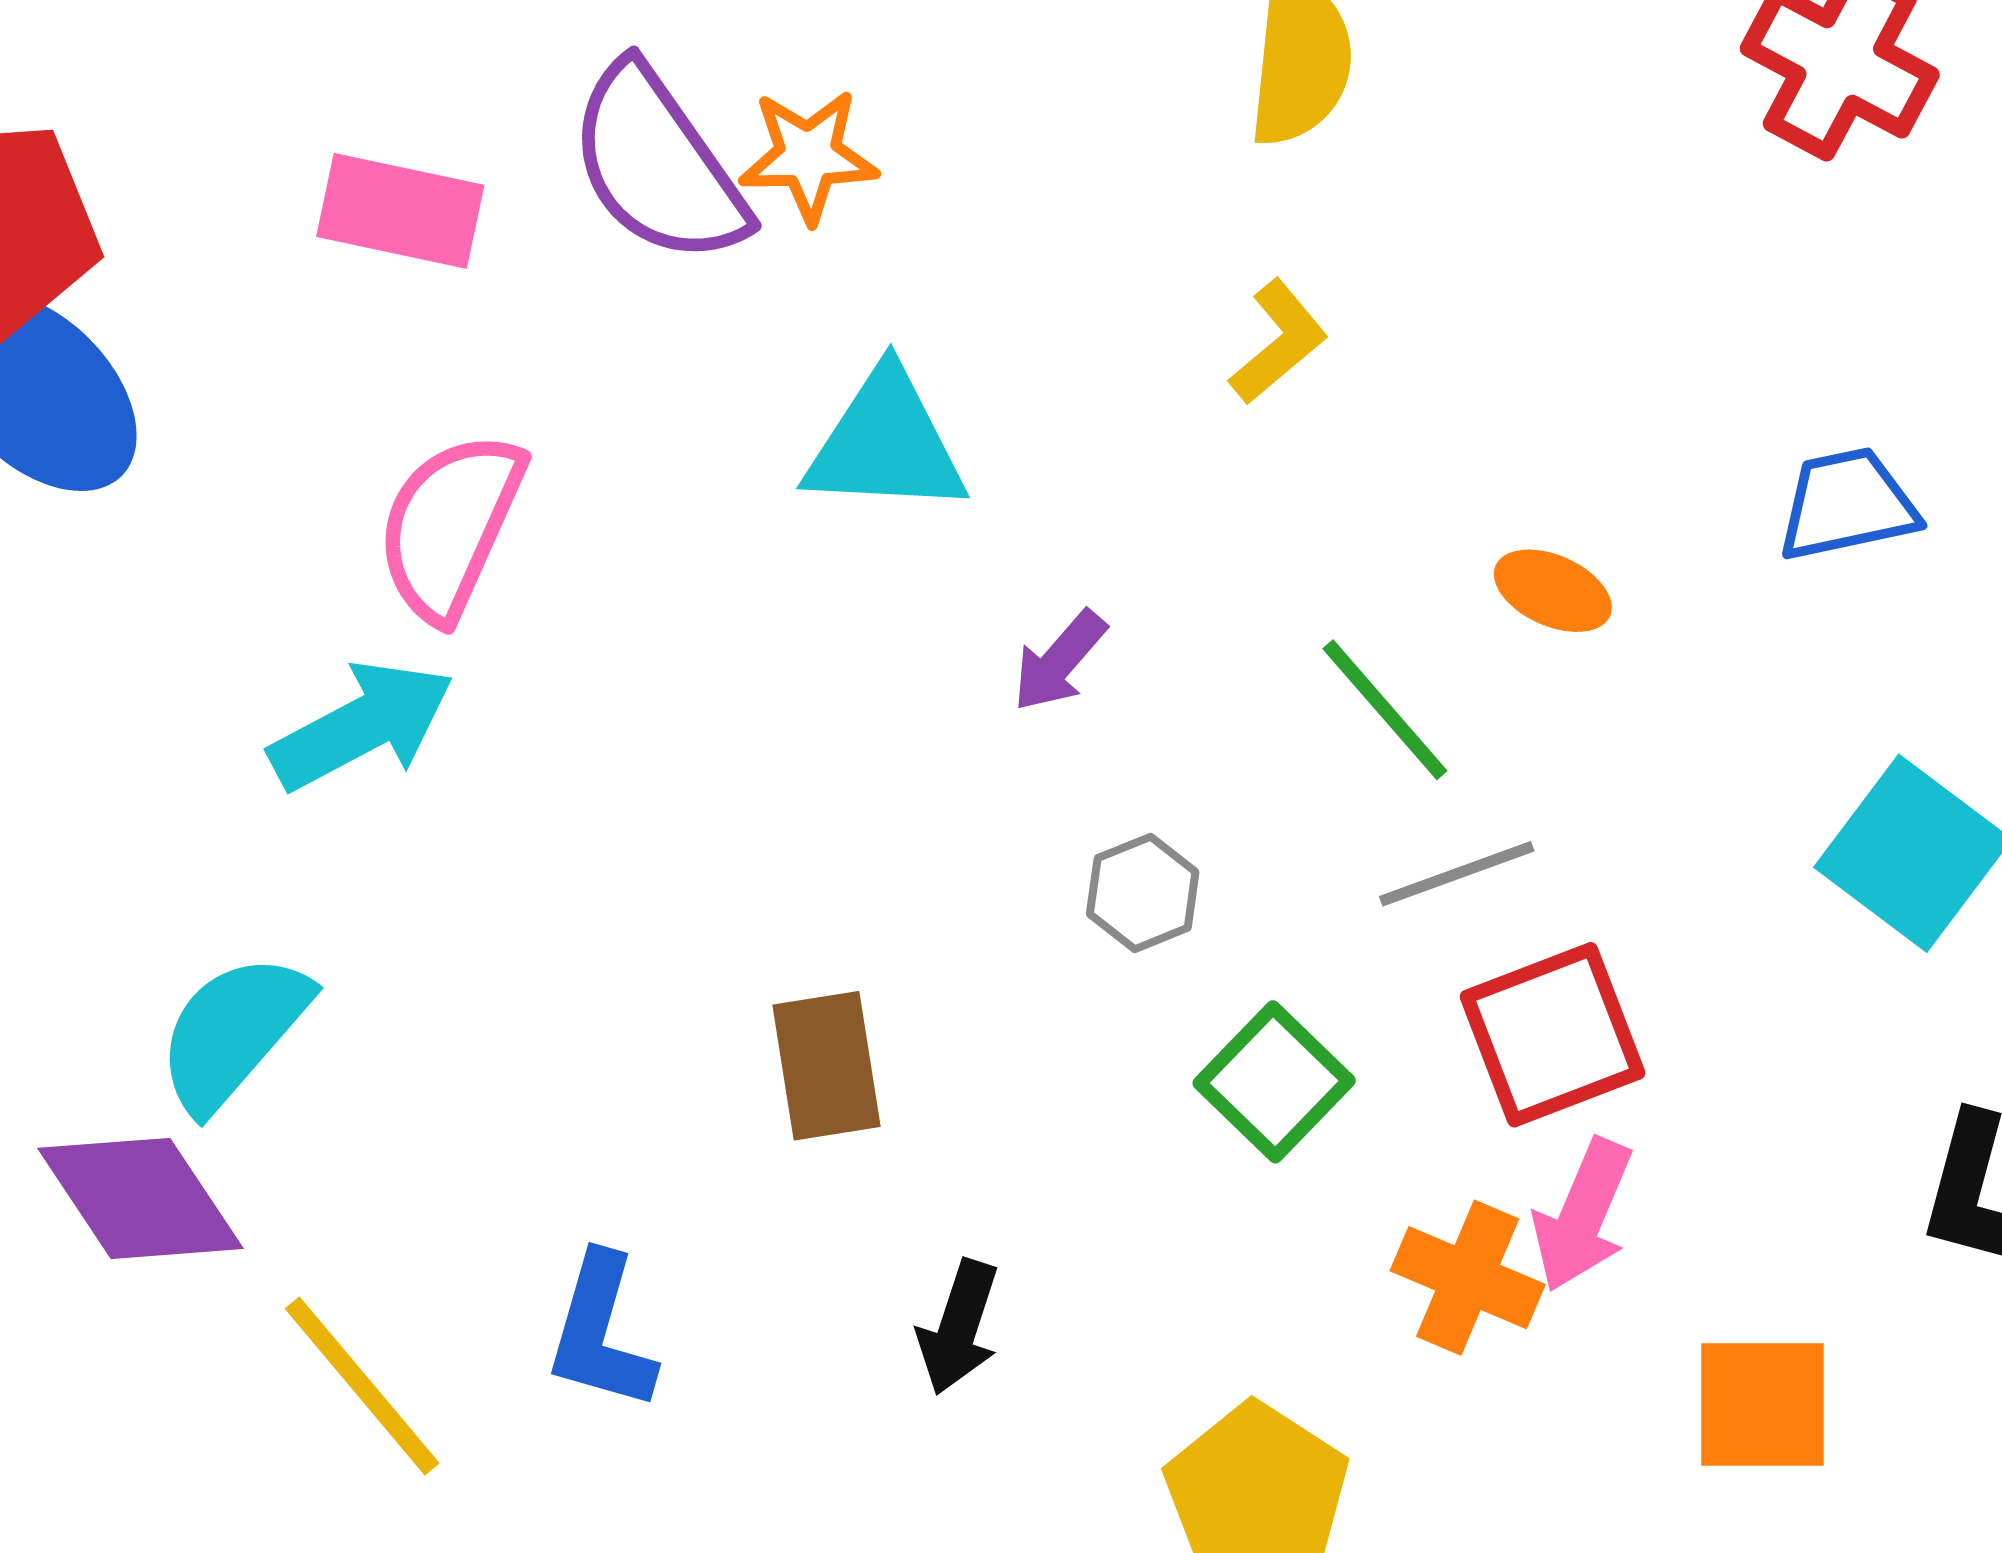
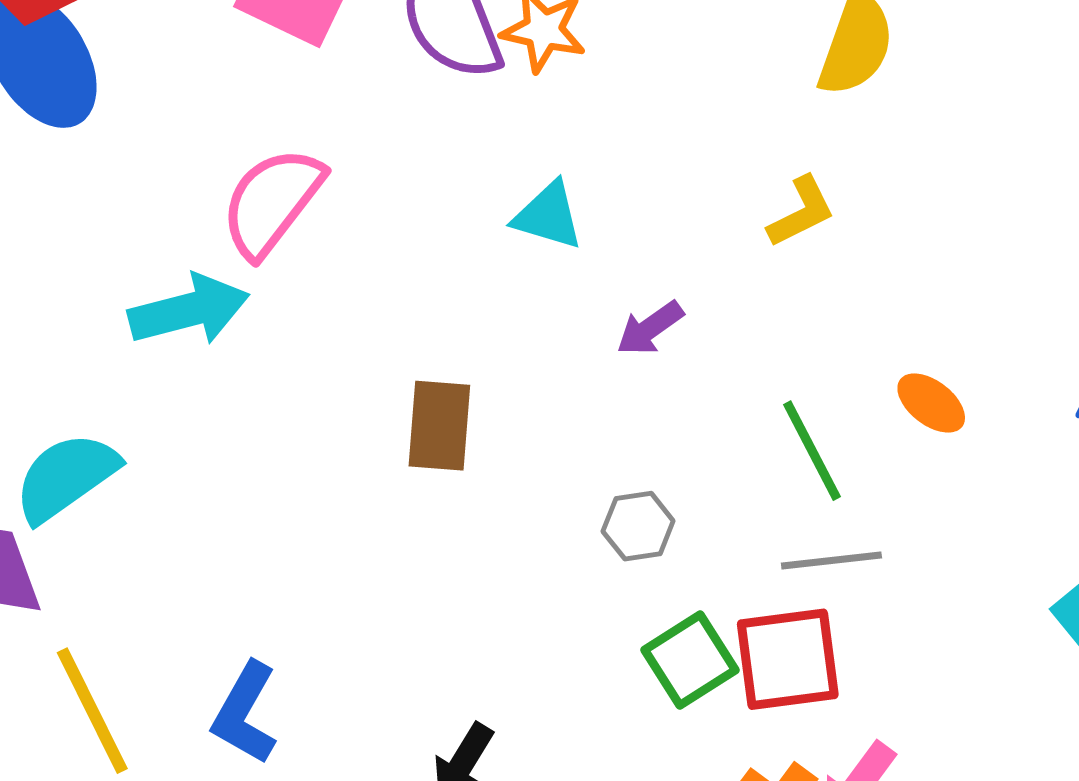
cyan triangle: (886, 443) -> (548, 216), size x0.7
purple arrow: (1059, 661) -> (650, 328), moved
red square: (1552, 1035) -> (788, 659), moved
brown rectangle: (826, 1066) -> (439, 426), moved

